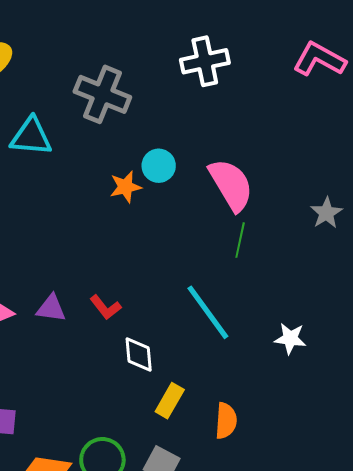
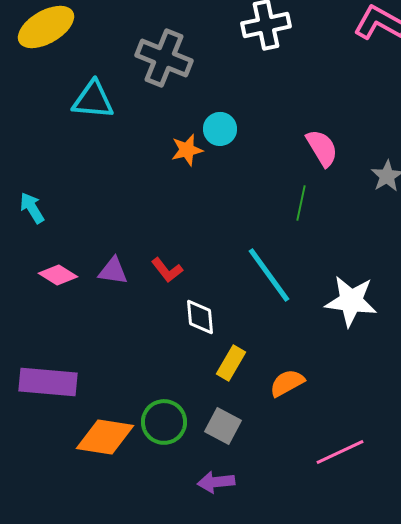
pink semicircle: (231, 185) -> (322, 148), moved, size x0.7
white star: (290, 338) -> (351, 301), size x1.6
orange semicircle: (226, 421) -> (287, 383), turned -123

